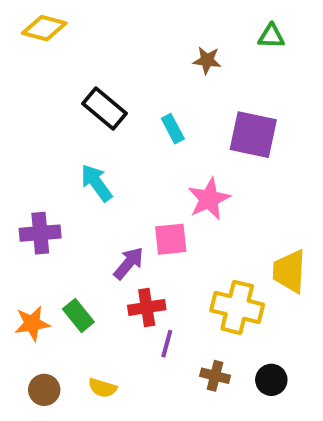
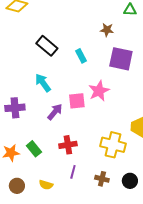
brown star: (207, 60) -> (107, 30), moved
pink square: (171, 239) -> (77, 101), moved
purple arrow: (129, 263) -> (55, 112), moved
purple line: (167, 344) -> (73, 172), moved

